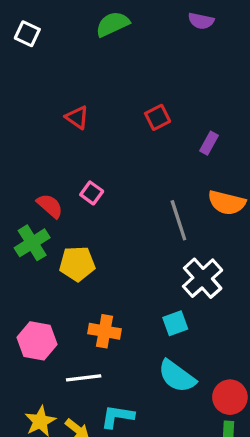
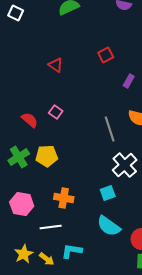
red triangle: (77, 117) -> (56, 65), moved
red square: (158, 117) -> (106, 55), moved
green cross: (32, 243) -> (19, 157), moved

